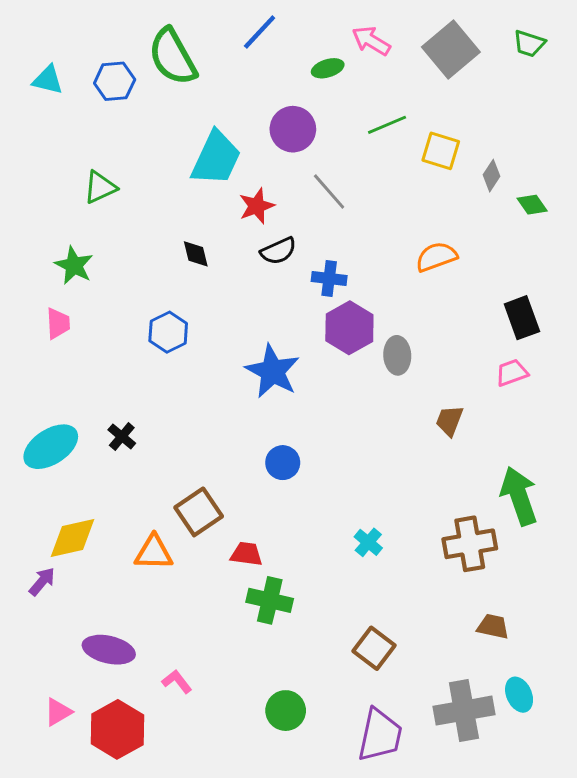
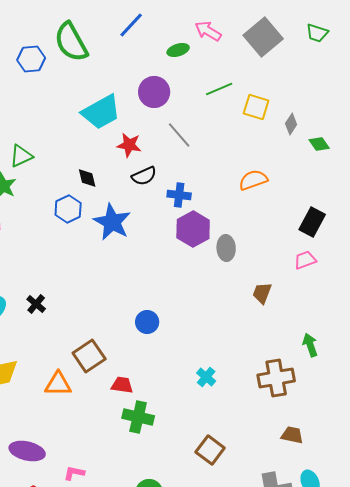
cyan trapezoid: (216, 158) -> (101, 112), turned 36
green triangle: (100, 187) -> (21, 156), moved
red star: (257, 206) -> (129, 145), turned 30
black rectangle: (522, 318) -> (312, 222), turned 48
blue hexagon: (168, 332) -> (68, 209), moved
blue star: (273, 371) -> (112, 222), moved
green arrow: (519, 496) -> (310, 345), size x0.6
pink L-shape: (177, 682) -> (74, 473), turned -40

